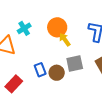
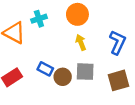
orange circle: (57, 27) -> (77, 14), moved
blue rectangle: (40, 70) -> (45, 69), turned -56

